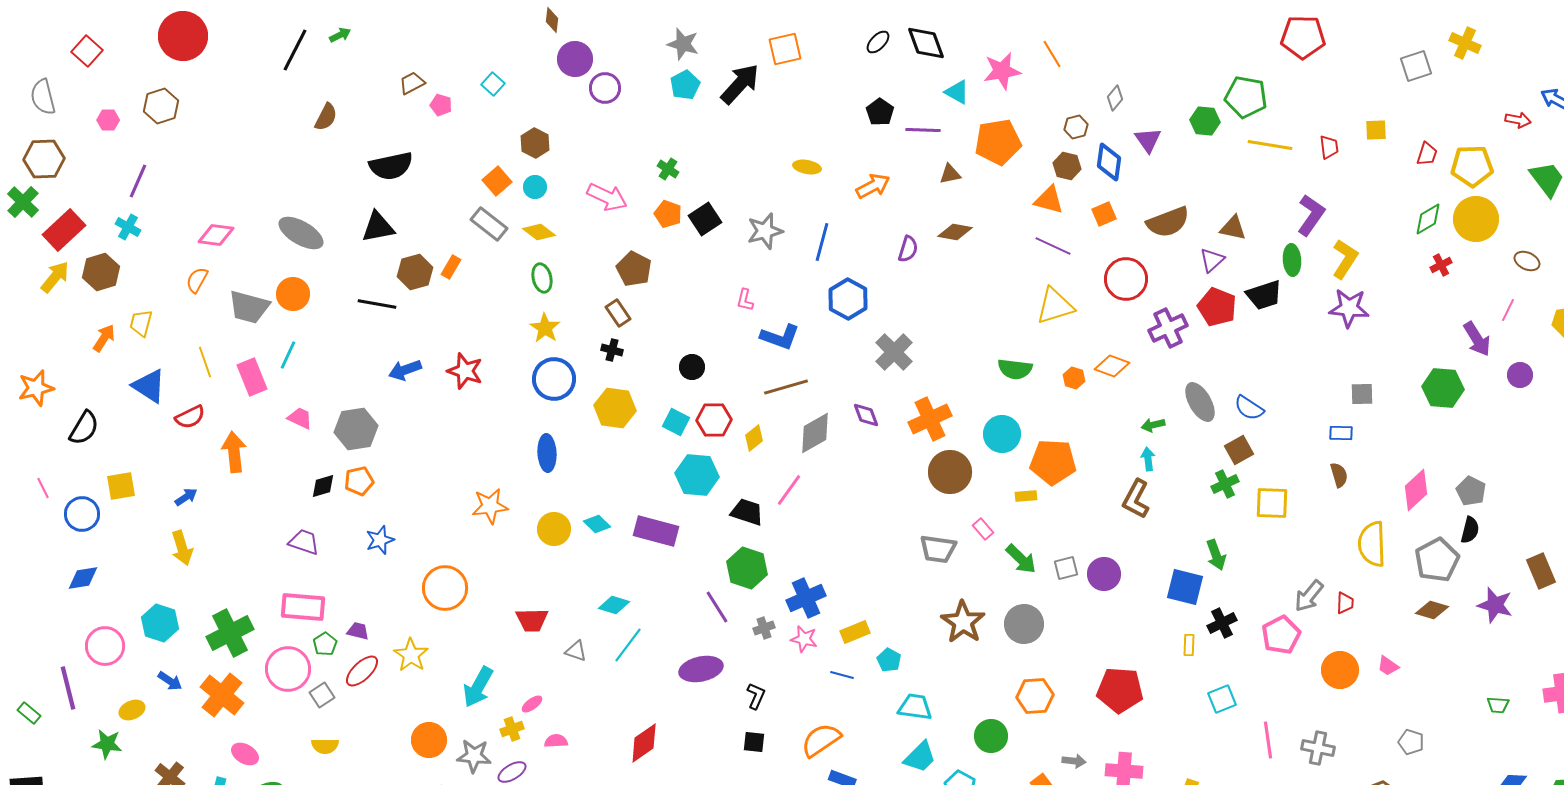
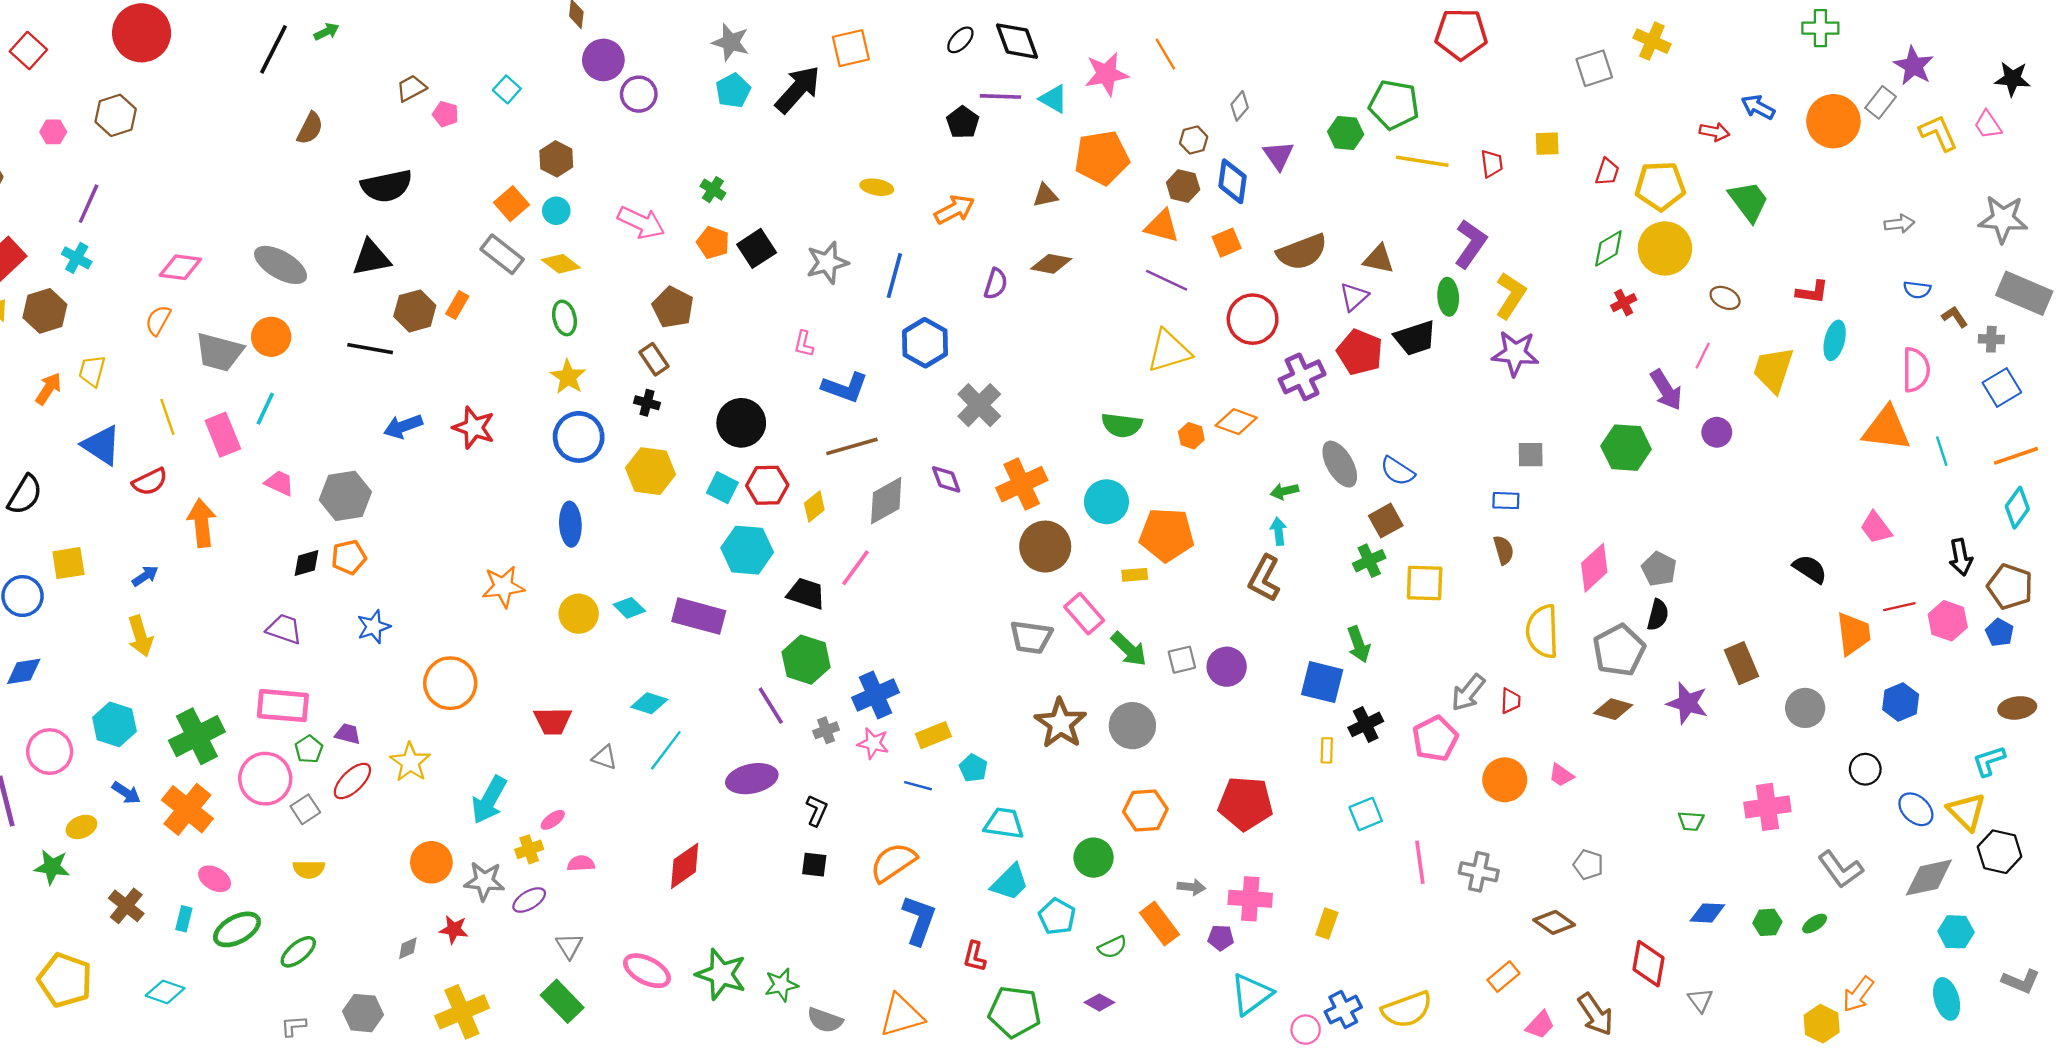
purple line: (923, 130) -> (1000, 96), moved
black circle: (692, 367) -> (741, 423), size x1.6
pink rectangle: (983, 529) -> (1084, 614), size x1.6

